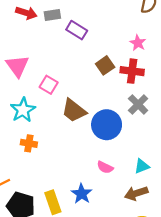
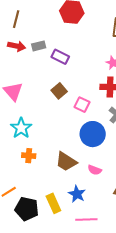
brown square: (105, 65) -> (59, 91), moved
pink square: (49, 85) -> (82, 105), moved
brown trapezoid: (74, 111) -> (66, 162), moved

